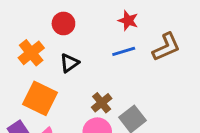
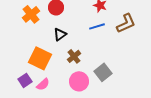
orange cross: (31, 53) -> (31, 14), moved
brown cross: (102, 103) -> (74, 56), moved

